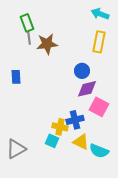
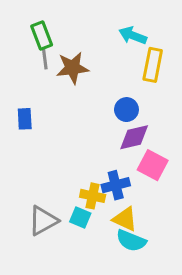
cyan arrow: (100, 14) -> (133, 35), moved
gray triangle: (16, 149) -> (43, 221), moved
cyan semicircle: (99, 151) -> (131, 241), moved

